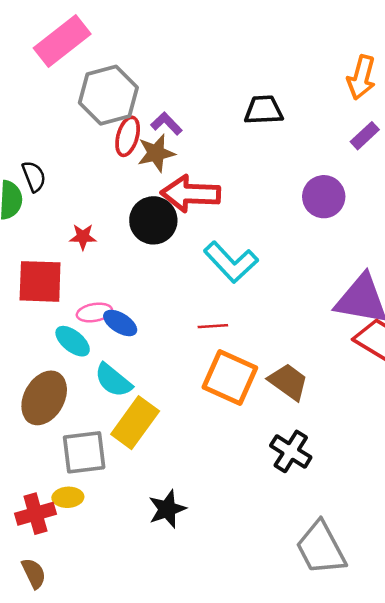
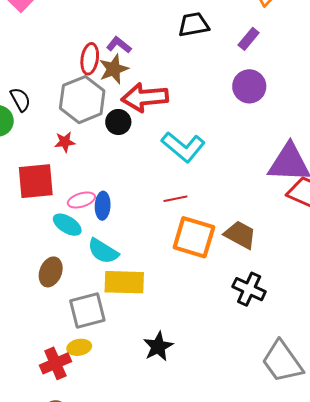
gray hexagon: (108, 95) -> (82, 100), moved
purple rectangle: (365, 136) -> (249, 39), moved
black circle: (153, 220) -> (118, 122), size x0.7
blue ellipse: (120, 323) -> (103, 206), turned 68
brown ellipse: (44, 398) -> (51, 272), size x0.7
yellow rectangle: (135, 423) -> (124, 282), turned 63

